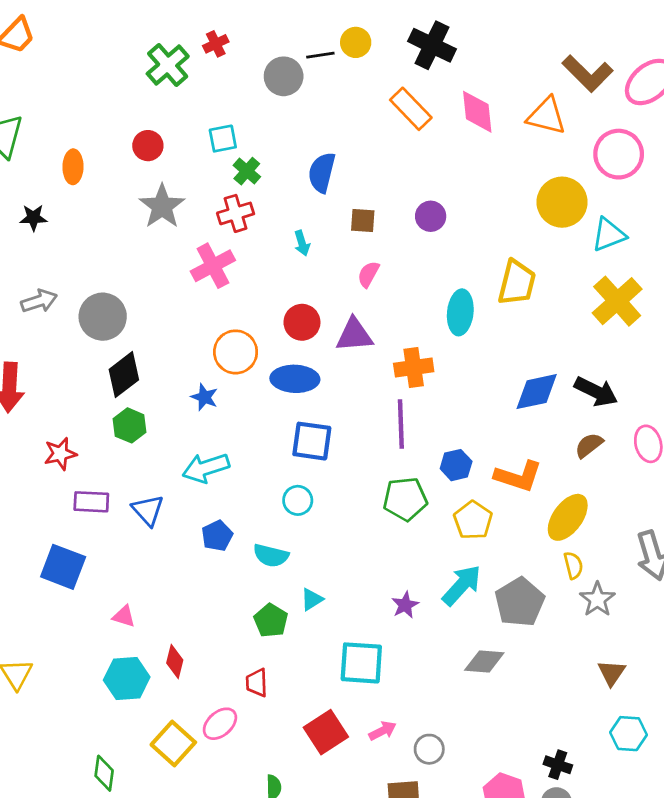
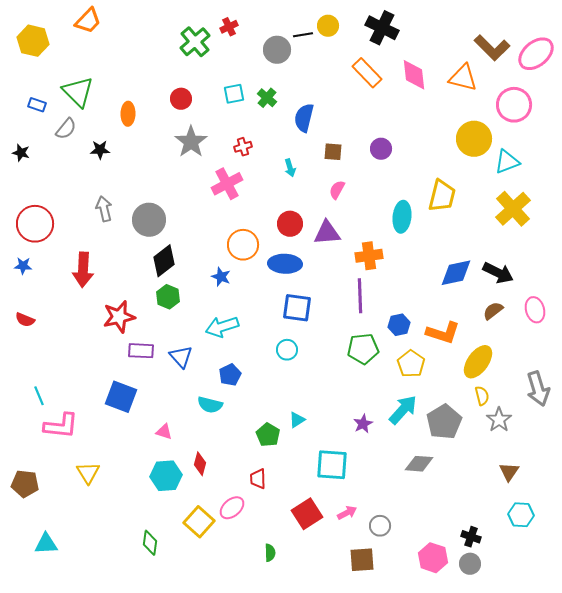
green cross: (247, 171) -> (267, 98), moved
red cross: (236, 213) -> (243, 147), size x0.7
gray arrow: (39, 301) -> (104, 209), turned -85
red star: (60, 454) -> (119, 317), size x1.4
cyan semicircle: (271, 556) -> (210, 405), moved

